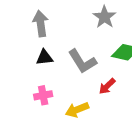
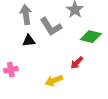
gray L-shape: (82, 61) -> (51, 27), moved
pink cross: (43, 95) -> (11, 70), moved

